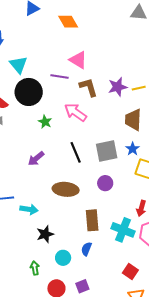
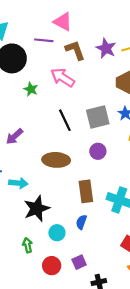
purple star: (118, 87) -> (106, 48), turned -30
purple arrow: (36, 159) -> (14, 136), moved
black star: (45, 234) -> (37, 209), size x1.4

